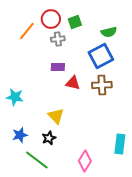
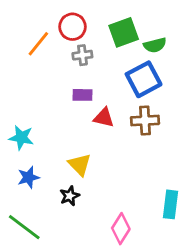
green square: (75, 22) -> (124, 32), moved, size x1.5
blue star: (20, 135) -> (28, 177), moved
green line: (37, 160) -> (24, 227), moved

